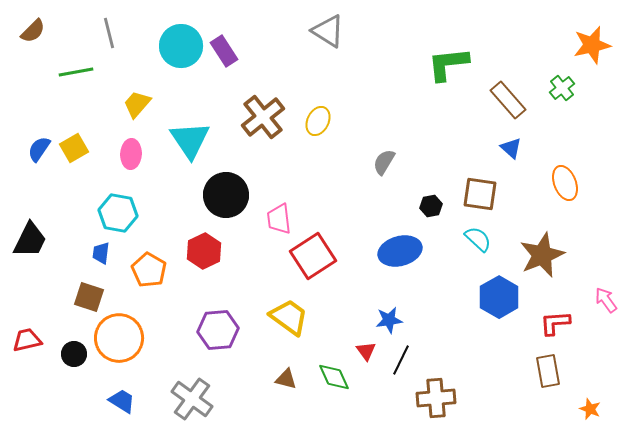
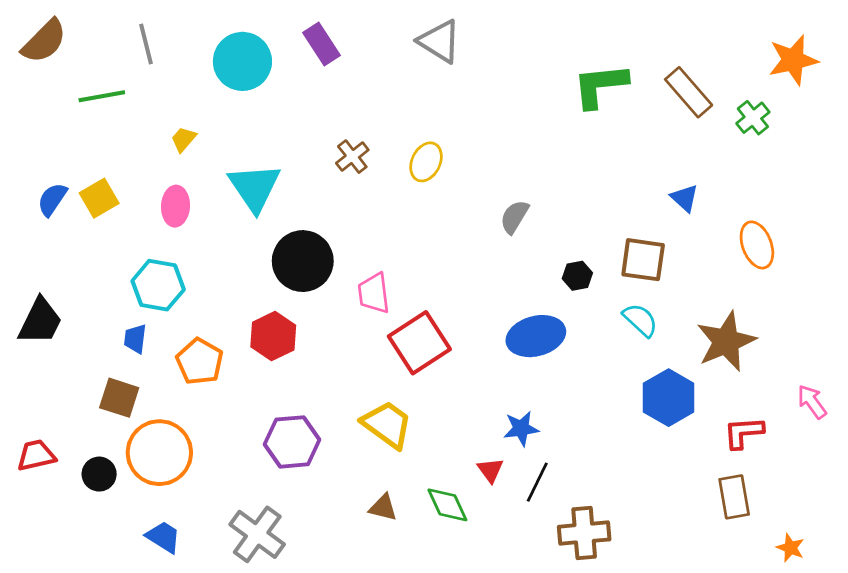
brown semicircle: (33, 31) -> (44, 41), size x1.4
purple rectangle: (224, 51) -> (322, 44), moved
brown rectangle: (508, 100) -> (689, 92), moved
yellow trapezoid: (137, 104) -> (184, 139), size x0.7
brown cross: (263, 117) -> (352, 157), size x0.6

